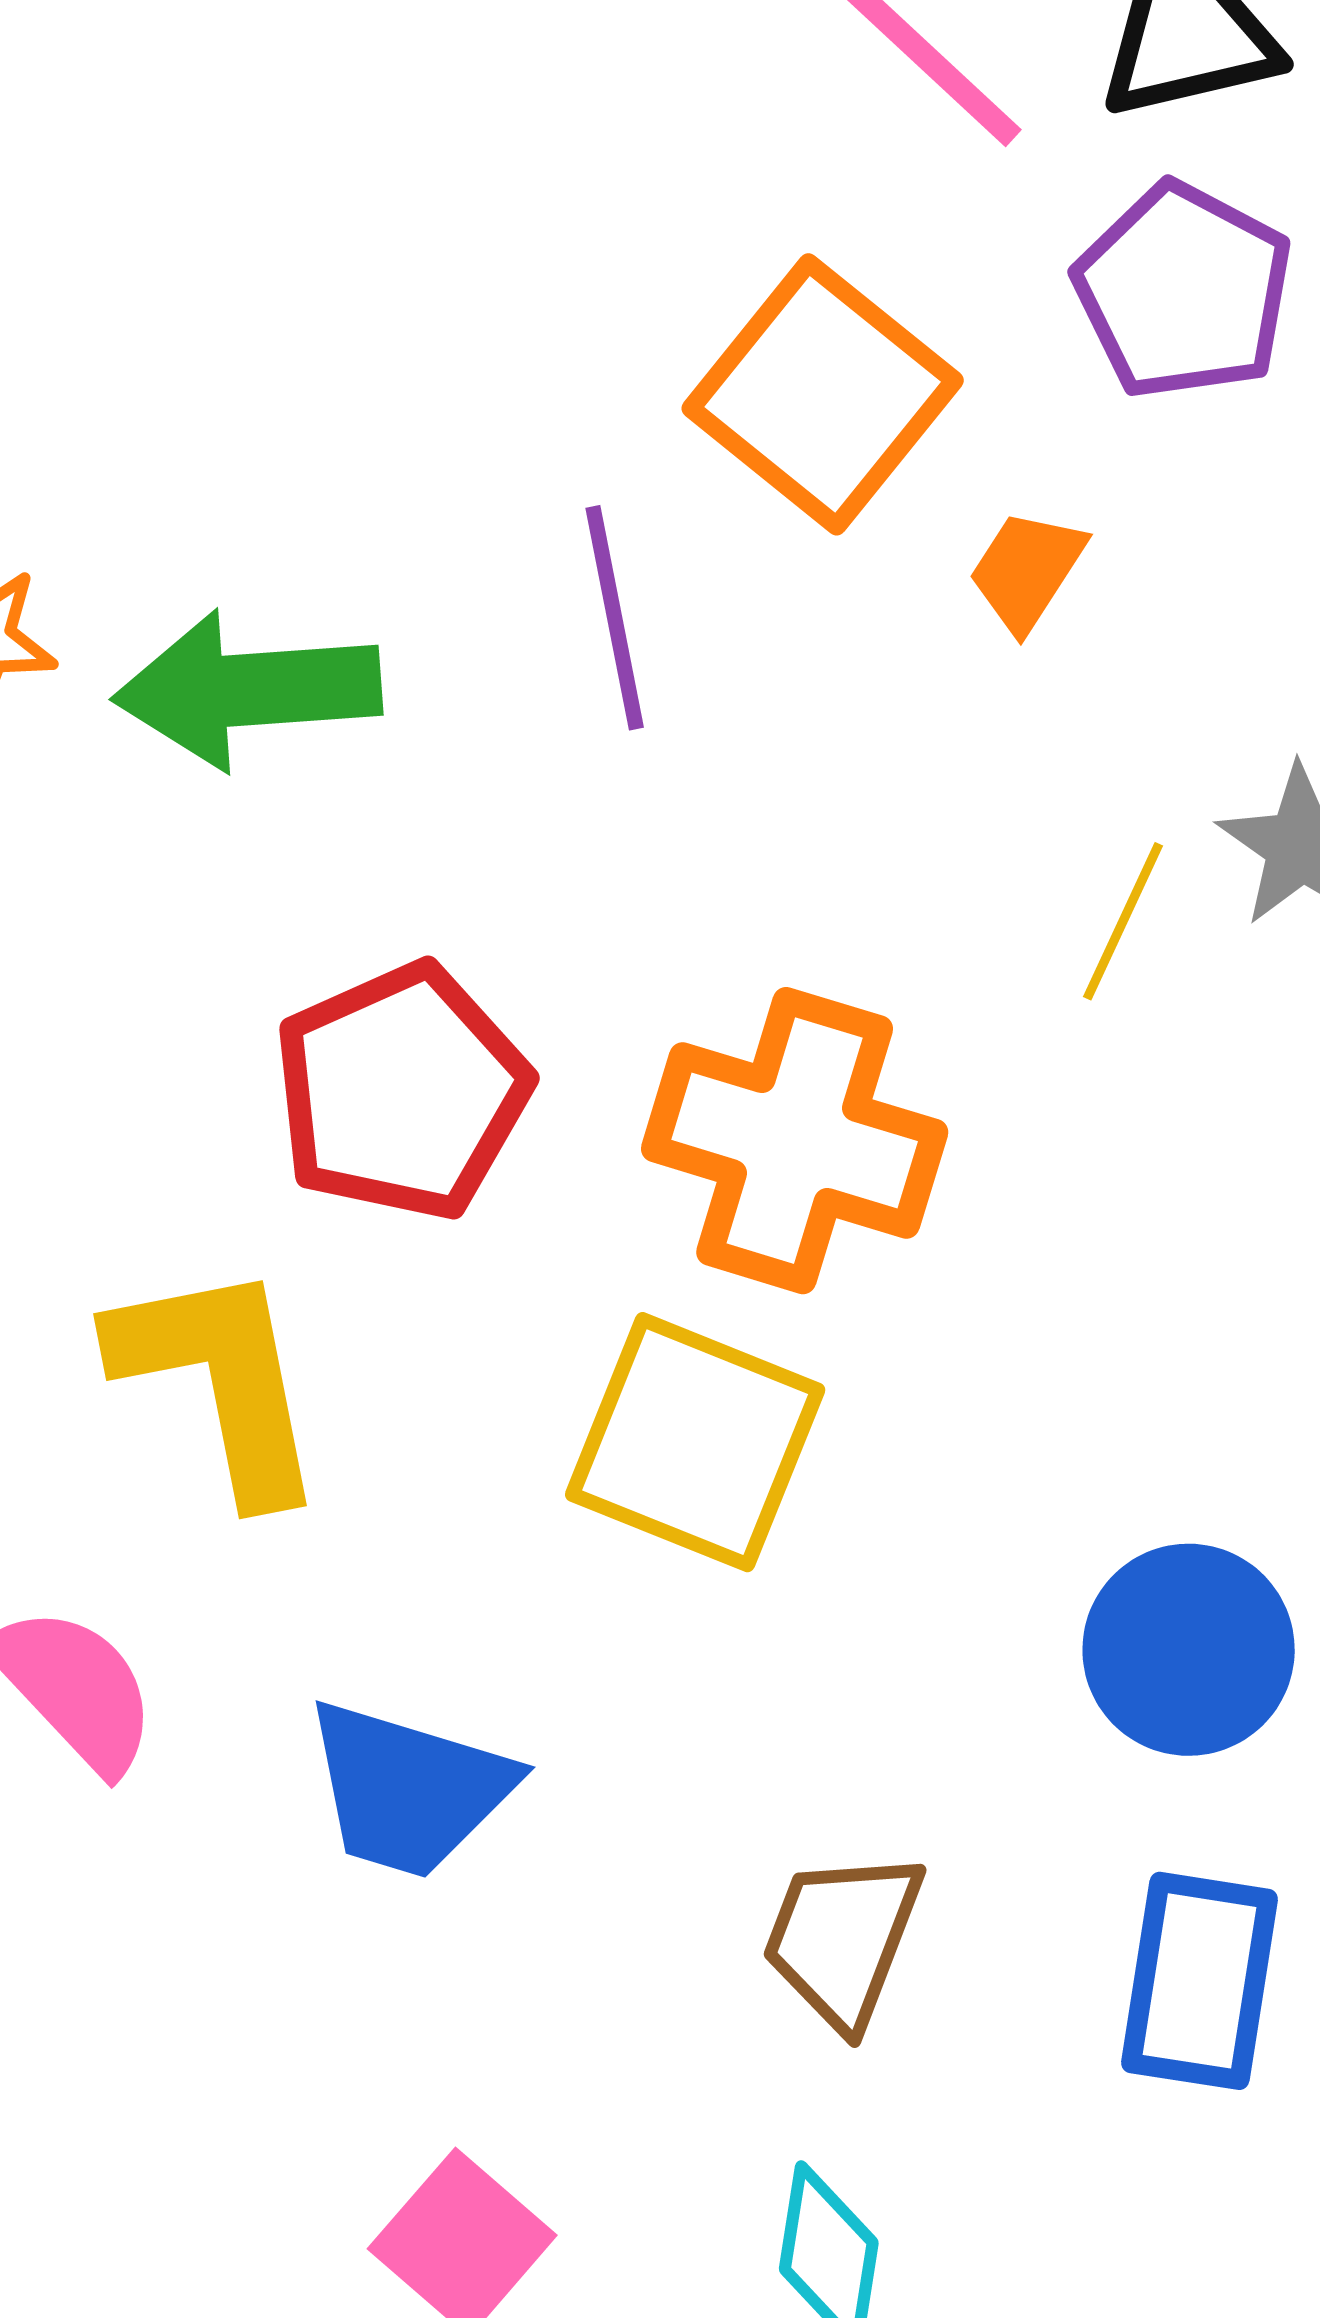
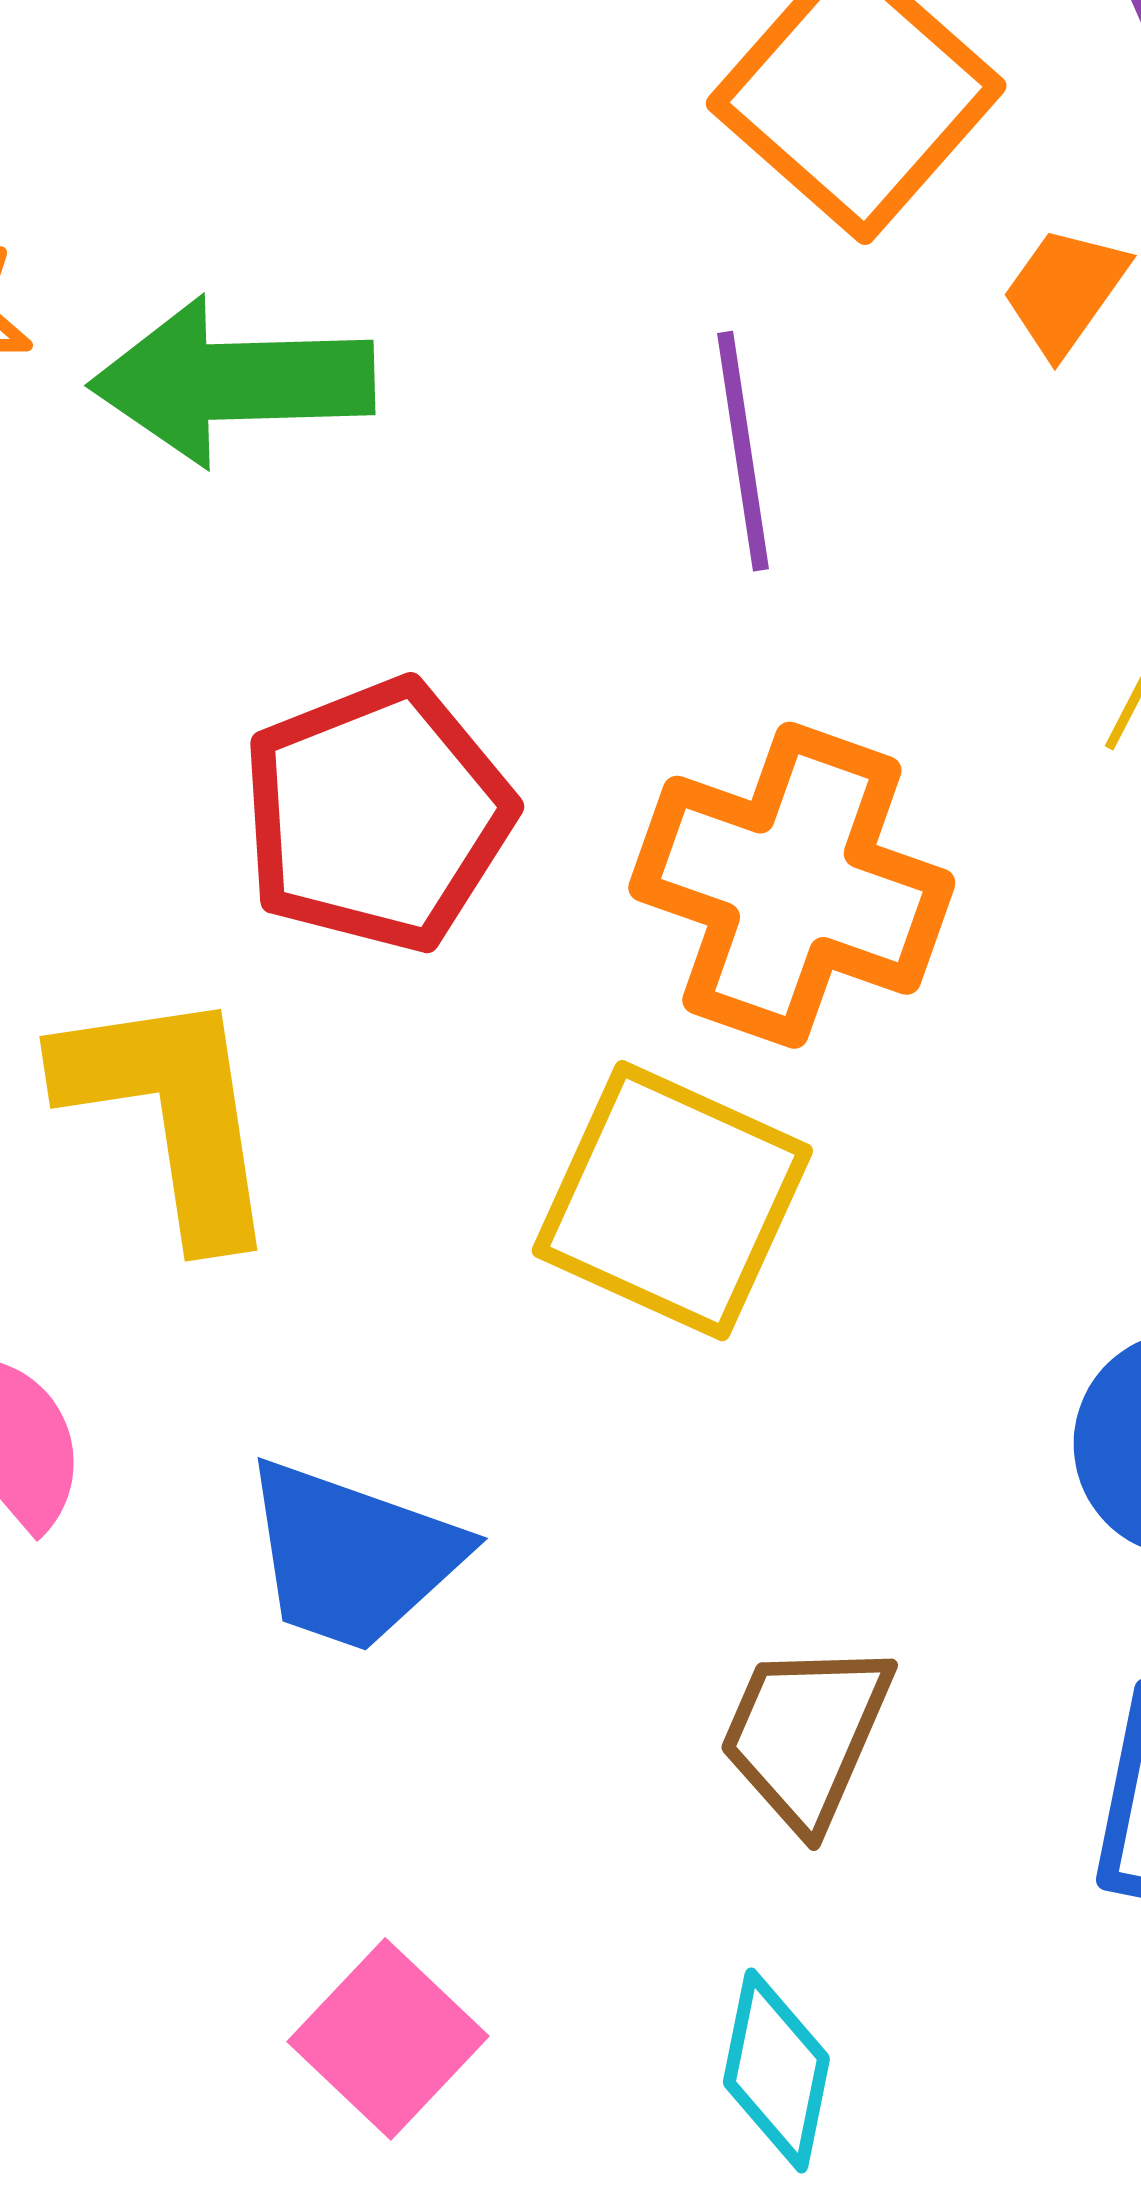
purple line: (615, 618) -> (743, 451), moved

